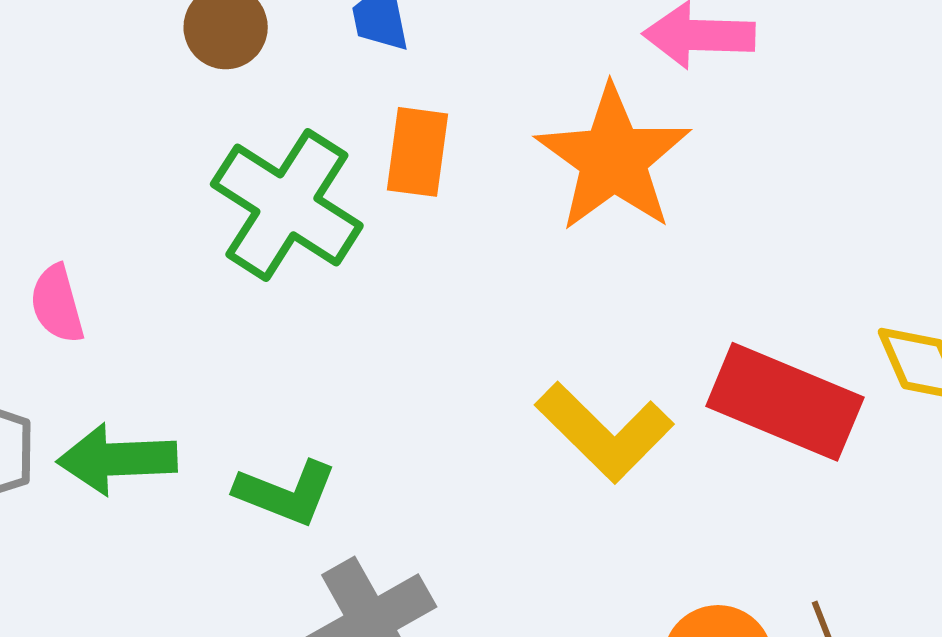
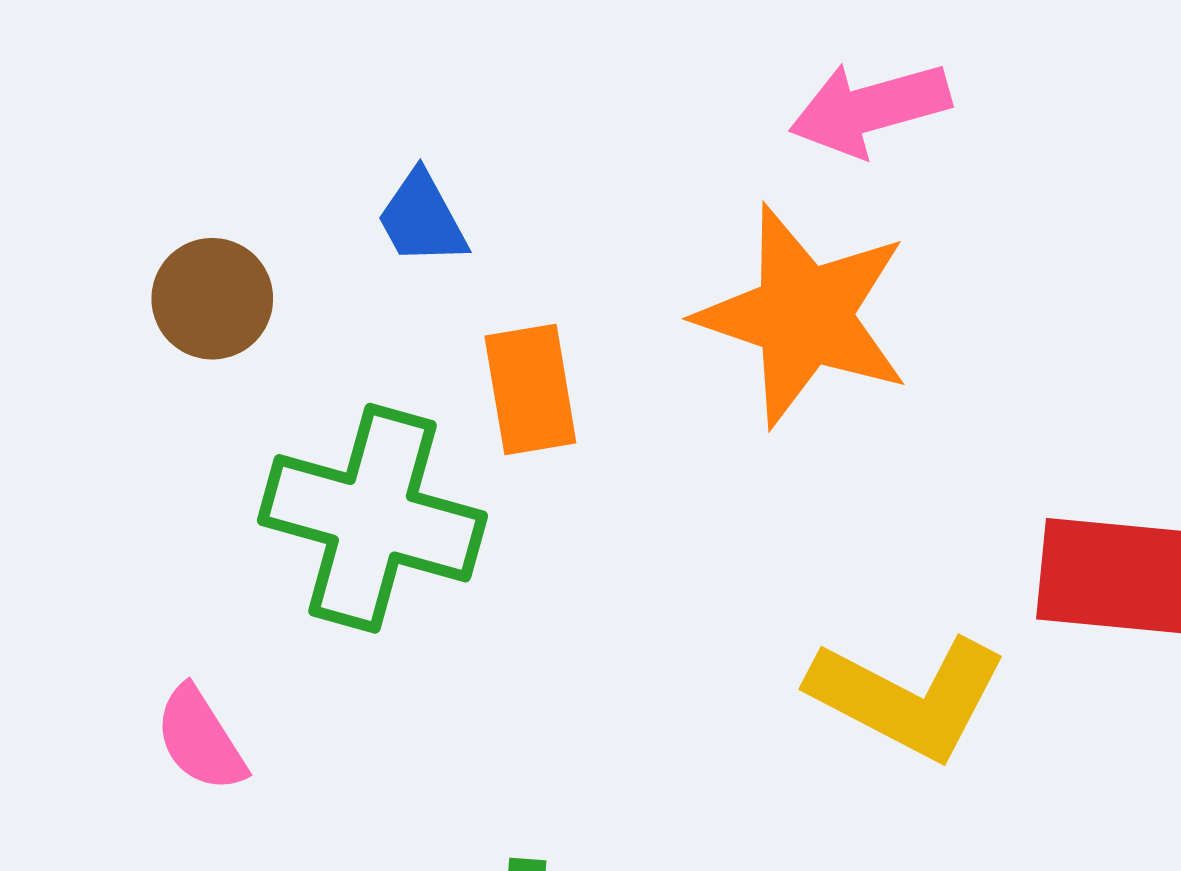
pink semicircle: (57, 304) -> (200, 739), moved

